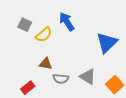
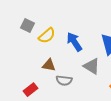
blue arrow: (67, 22) -> (74, 42), moved
gray triangle: (88, 77) -> (92, 66), moved

